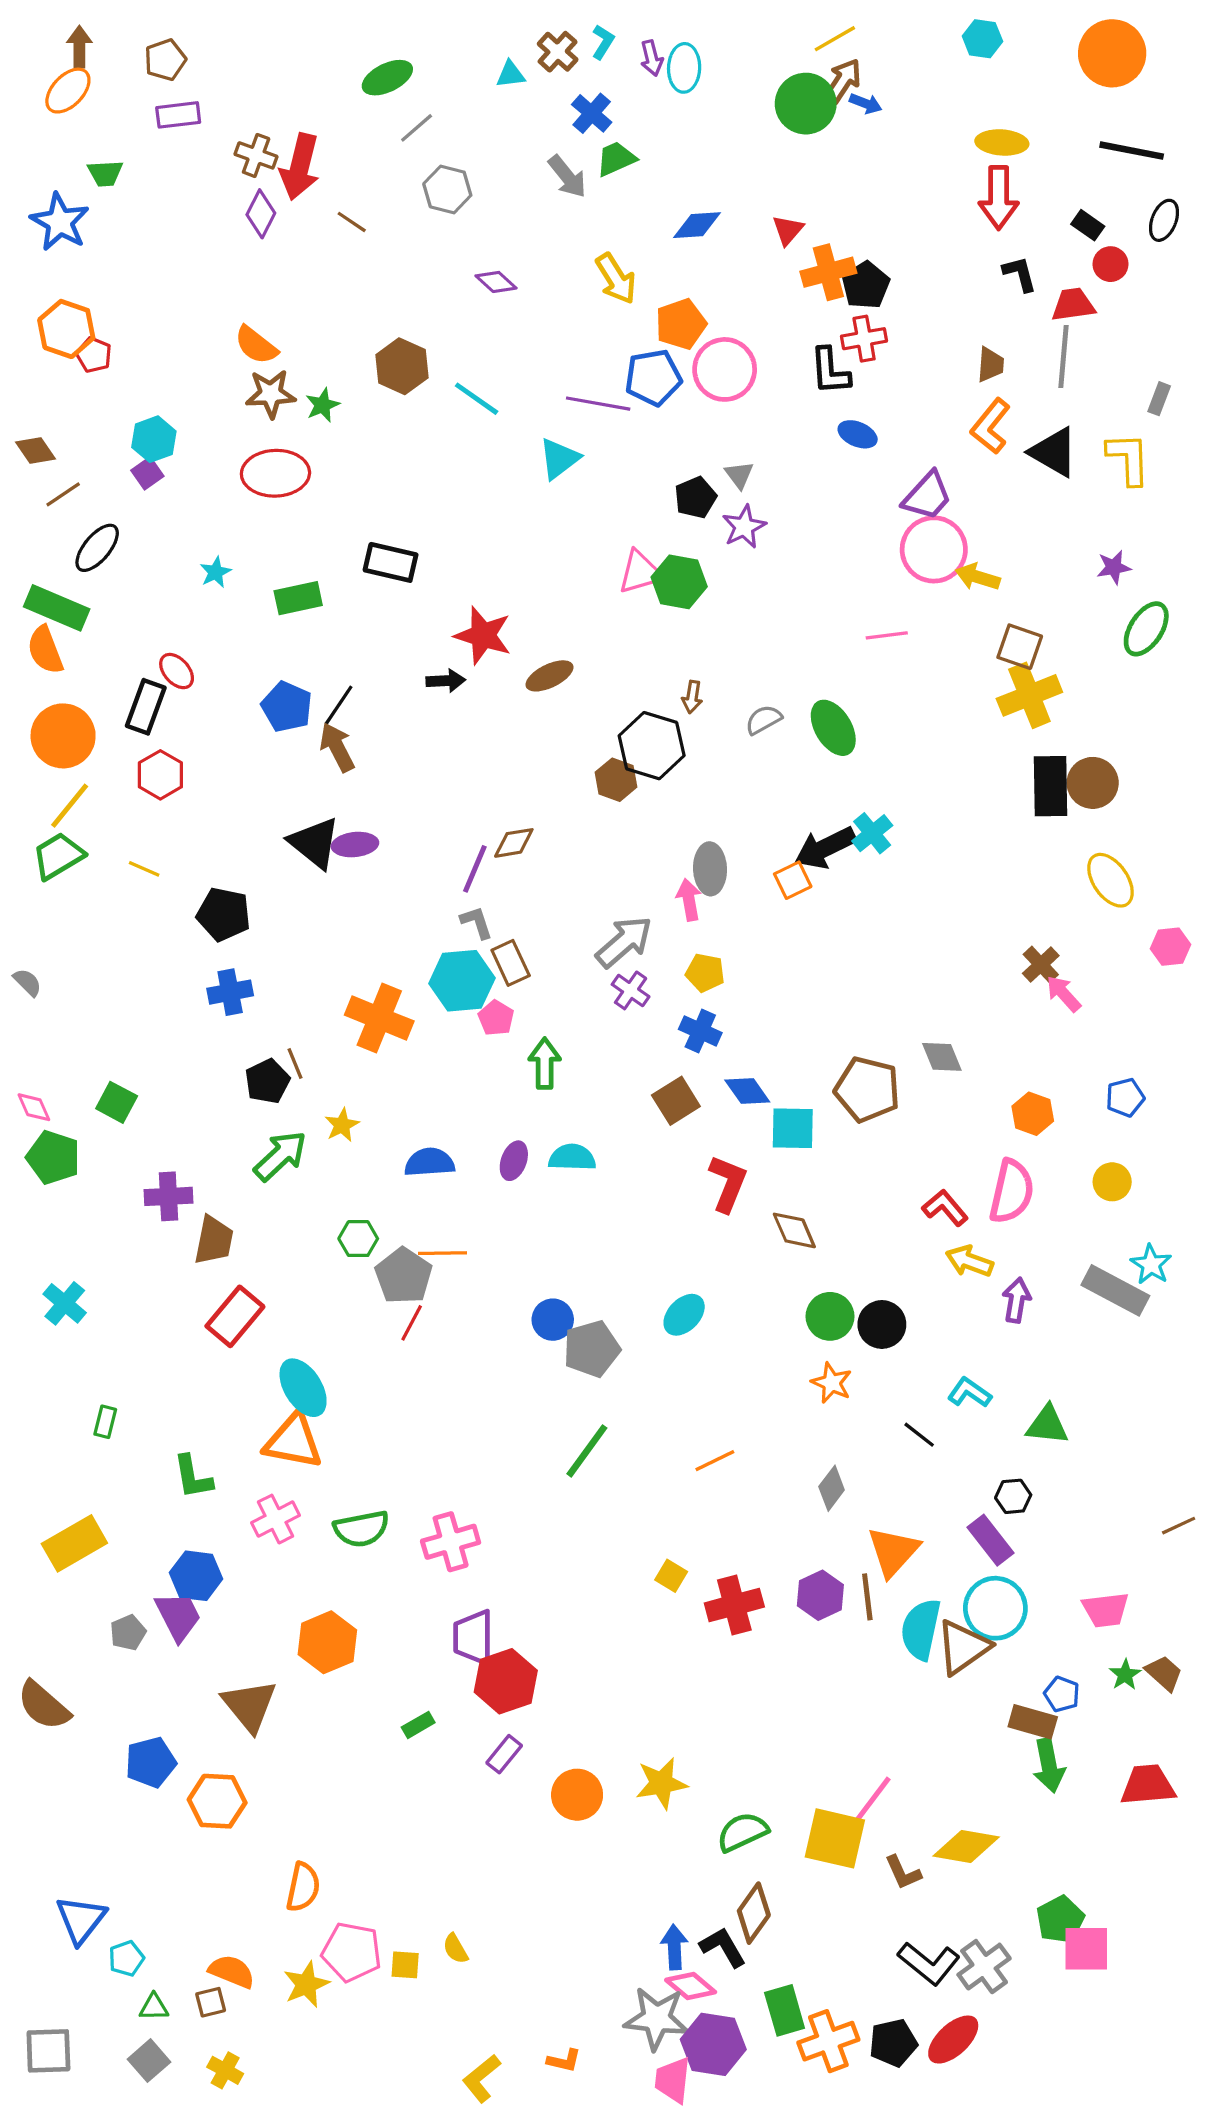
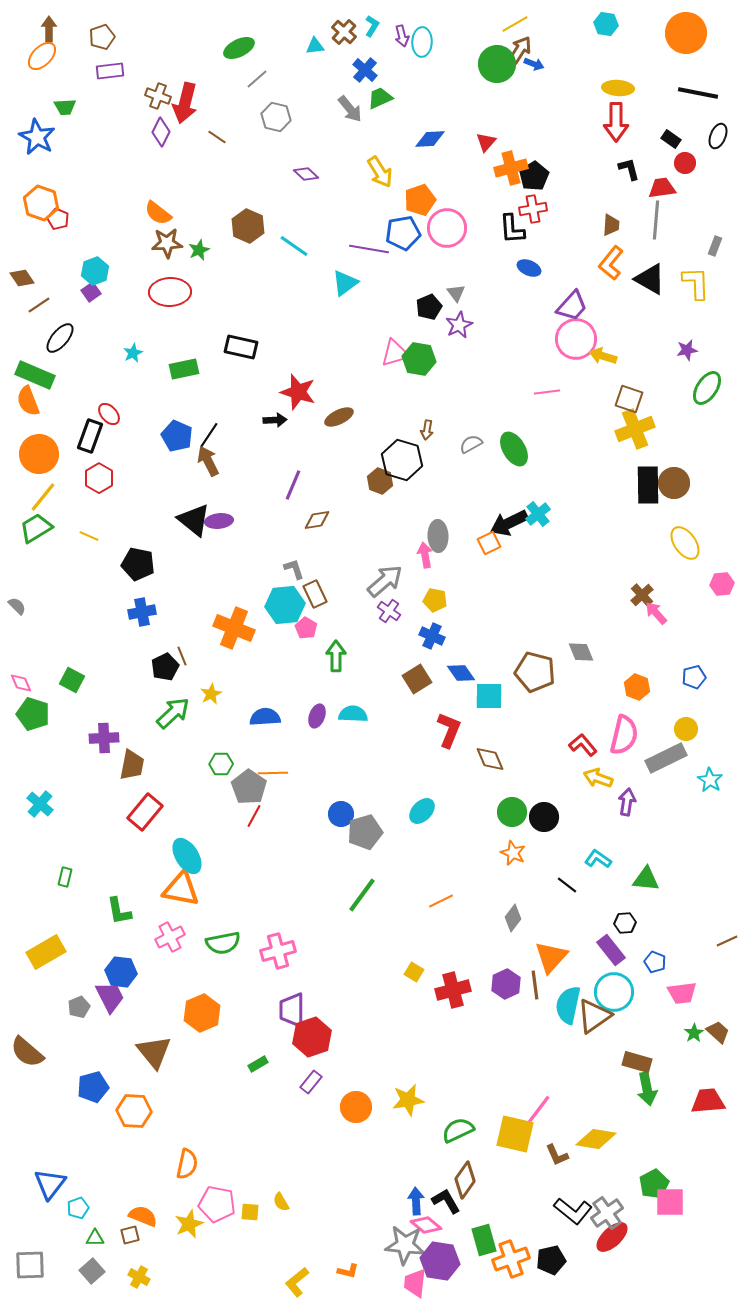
purple line: (475, 869) -> (293, 485), moved
gray rectangle: (1115, 1290) -> (666, 758), moved, turned -54
blue pentagon: (1062, 1694) -> (655, 962), moved
red ellipse: (953, 2040) -> (612, 1237), moved

